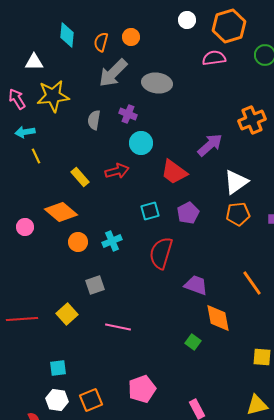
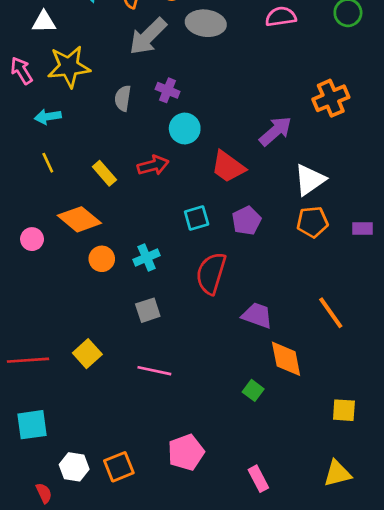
gray ellipse: (157, 83) -> (206, 23), moved
cyan arrow: (25, 132) -> (48, 117), moved
yellow line: (36, 156) -> (48, 163), moved
gray square: (95, 285) -> (148, 310), moved
cyan square: (58, 368) -> (32, 425), moved, size x1.4

